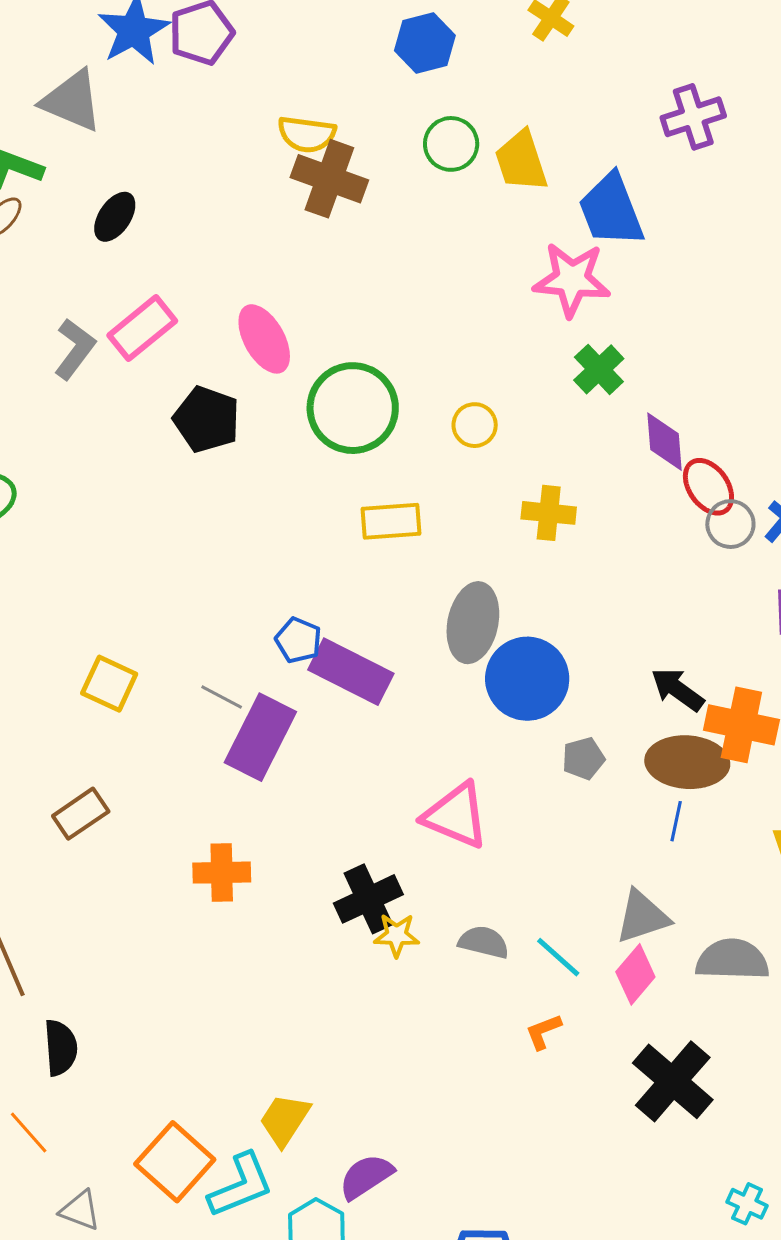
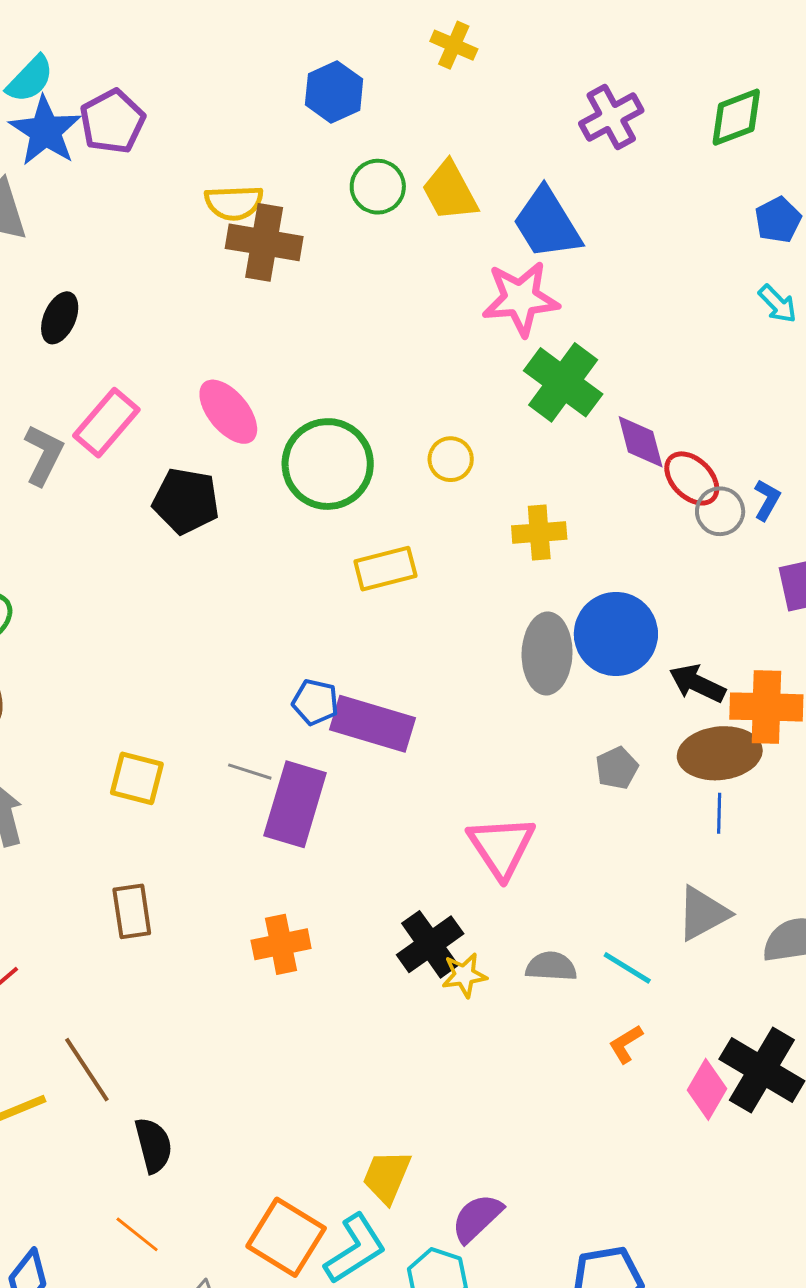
green cross: (599, 369) -> (563, 382), size x1.5
gray ellipse: (473, 623) -> (547, 653), moved
blue circle: (527, 679) -> (616, 634), moved
brown rectangle: (81, 814) -> (132, 911), turned -54
pink triangle: (456, 816) -> (501, 847), turned 44
pink diamond: (635, 974) -> (707, 1089), moved

